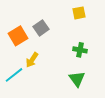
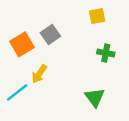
green cross: (80, 50) -> (106, 53), moved

